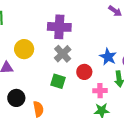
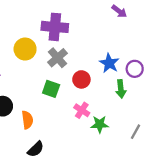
yellow circle: (24, 49) -> (25, 49), moved
pink cross: (100, 91) -> (82, 110), moved, turned 32

